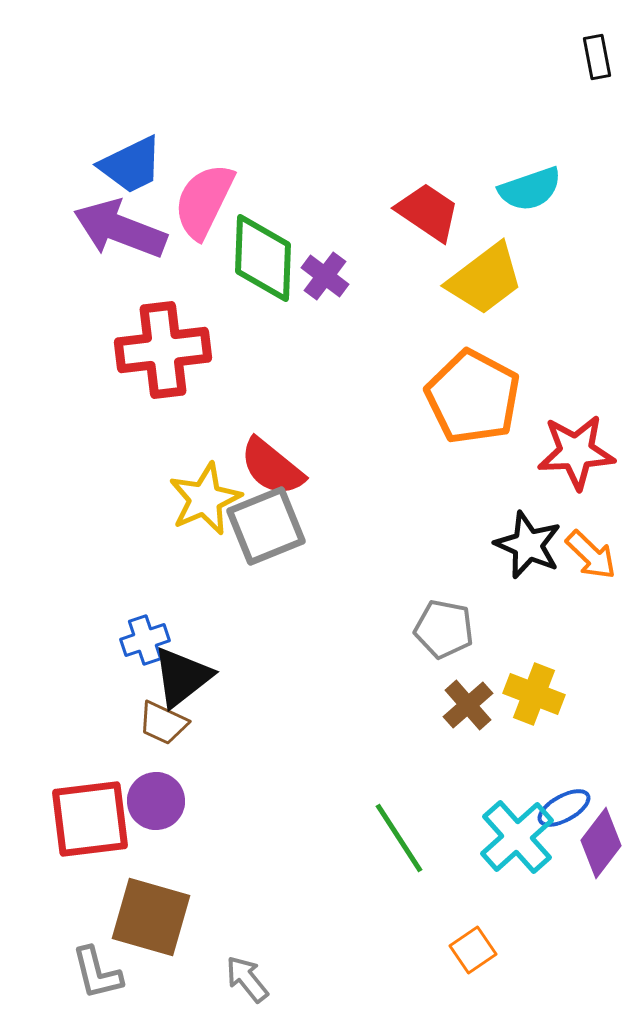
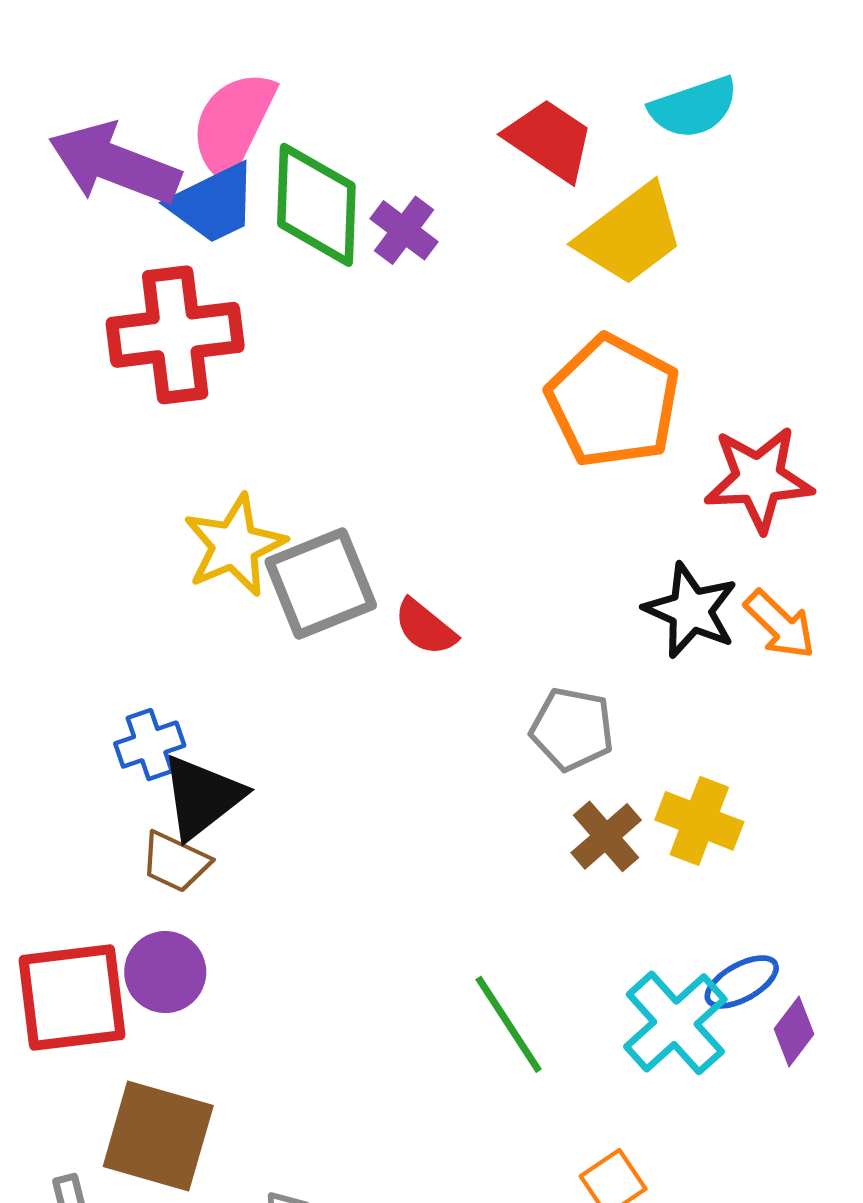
blue trapezoid: (131, 165) -> (213, 203), moved
red semicircle: (272, 467) -> (425, 627), moved, size x0.7
purple diamond: (601, 843) -> (794, 1031), size x0.7

